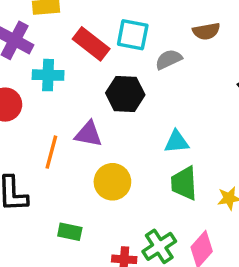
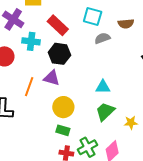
cyan square: (133, 35) -> (93, 16), moved
black hexagon: (125, 94) -> (59, 54), moved
green trapezoid: (184, 183) -> (105, 112), turned 45
green rectangle: (70, 232) -> (63, 130), moved

